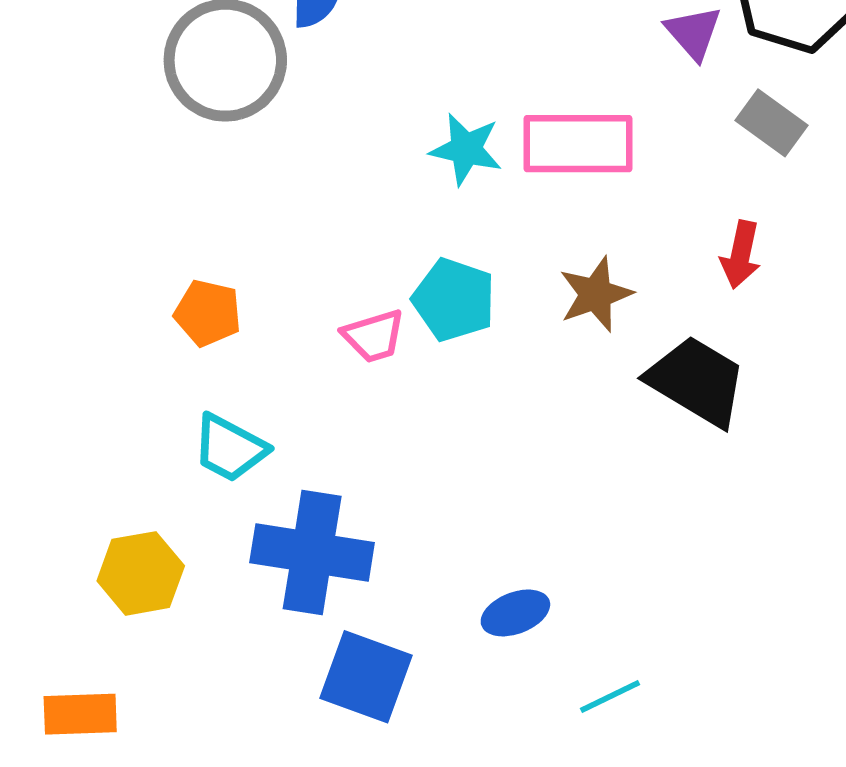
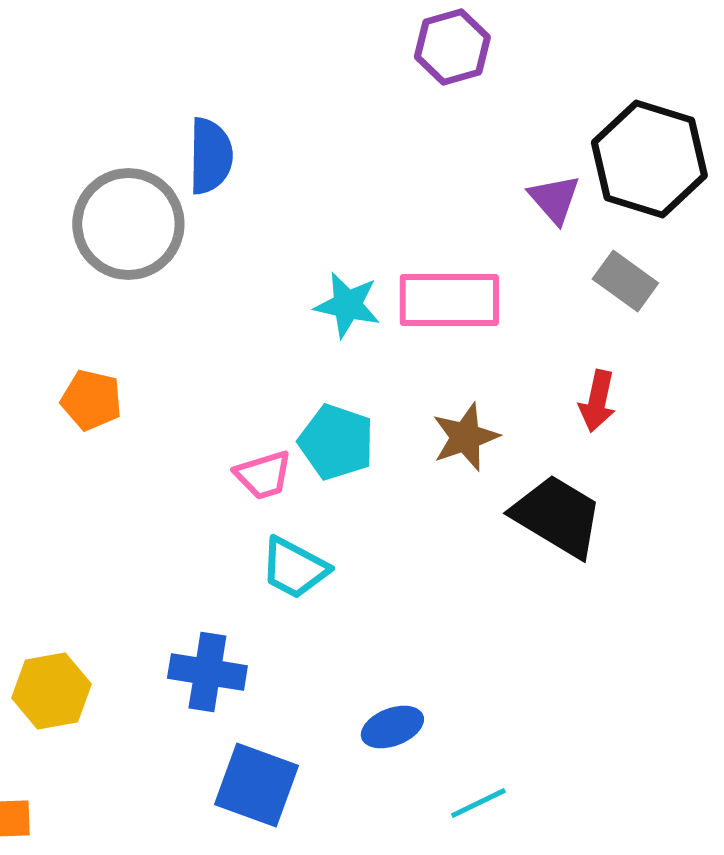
orange pentagon: (208, 313) -> (91, 400), moved
cyan trapezoid: (230, 448) -> (294, 568), moved
blue cross: (312, 553) -> (207, 672), size x0.7

